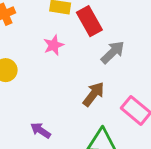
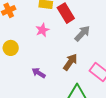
purple arrow: (41, 130) -> (39, 73), moved

